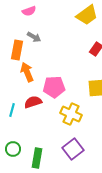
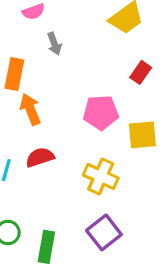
gray arrow: (34, 37) -> (54, 44), moved, turned 40
pink pentagon: (54, 87) -> (101, 112), moved

